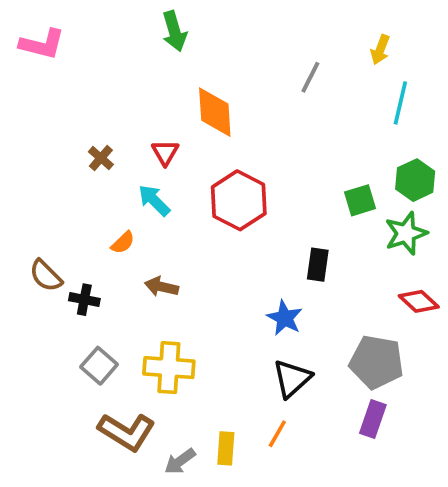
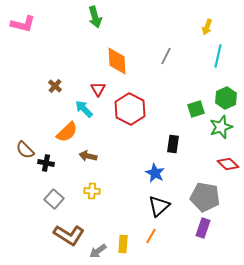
gray line: (310, 77) -> (166, 56), moved
red triangle: (165, 153) -> (98, 89), moved
orange semicircle: (123, 243) -> (67, 132), size x1.6
yellow cross: (169, 368) -> (92, 191), moved, size x0.6

